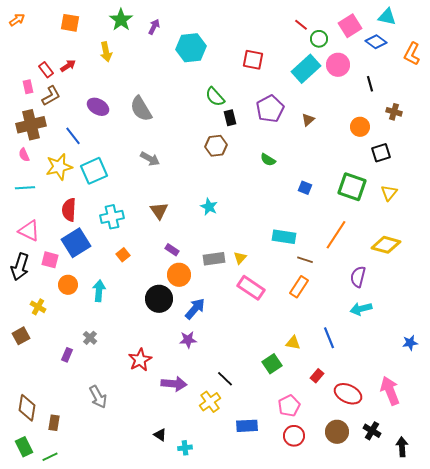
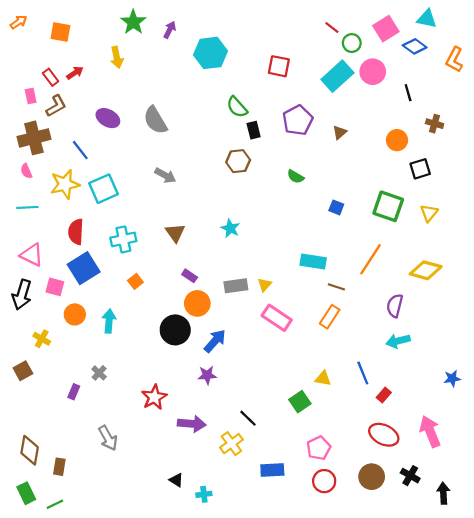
orange square: (70, 23) -> (60, 32), moved
red rectangle: (317, 376) -> (384, 395), moved

